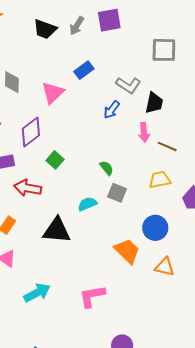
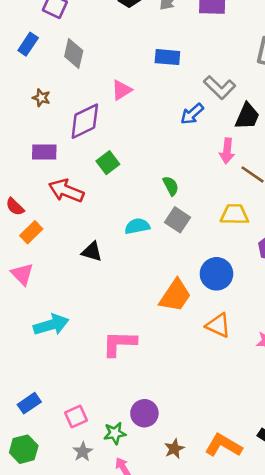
blue rectangle: (84, 70) -> (167, 57), turned 30
pink triangle: (53, 93) -> (122, 90), moved, size x0.7
black triangle: (57, 230) -> (92, 252), size x0.6
orange trapezoid: (127, 251) -> (175, 296), turned 68

